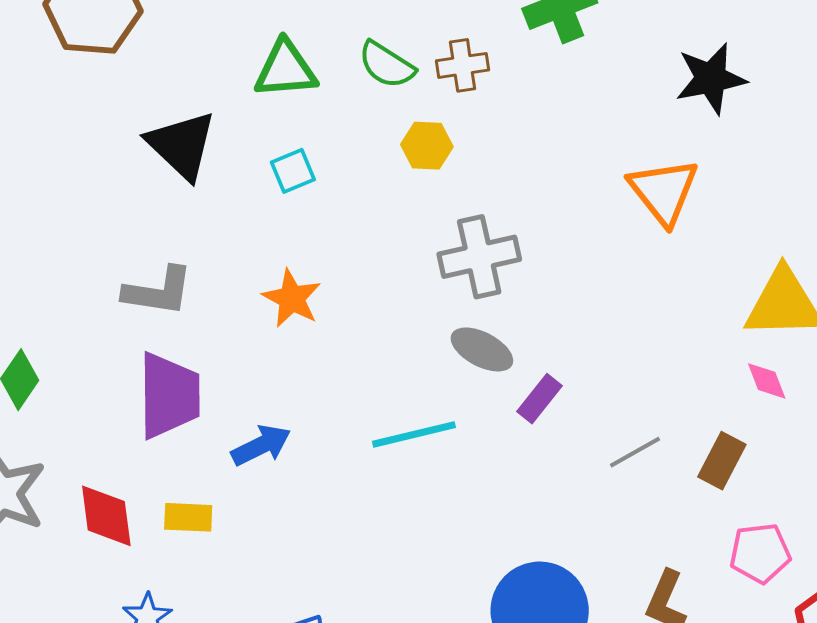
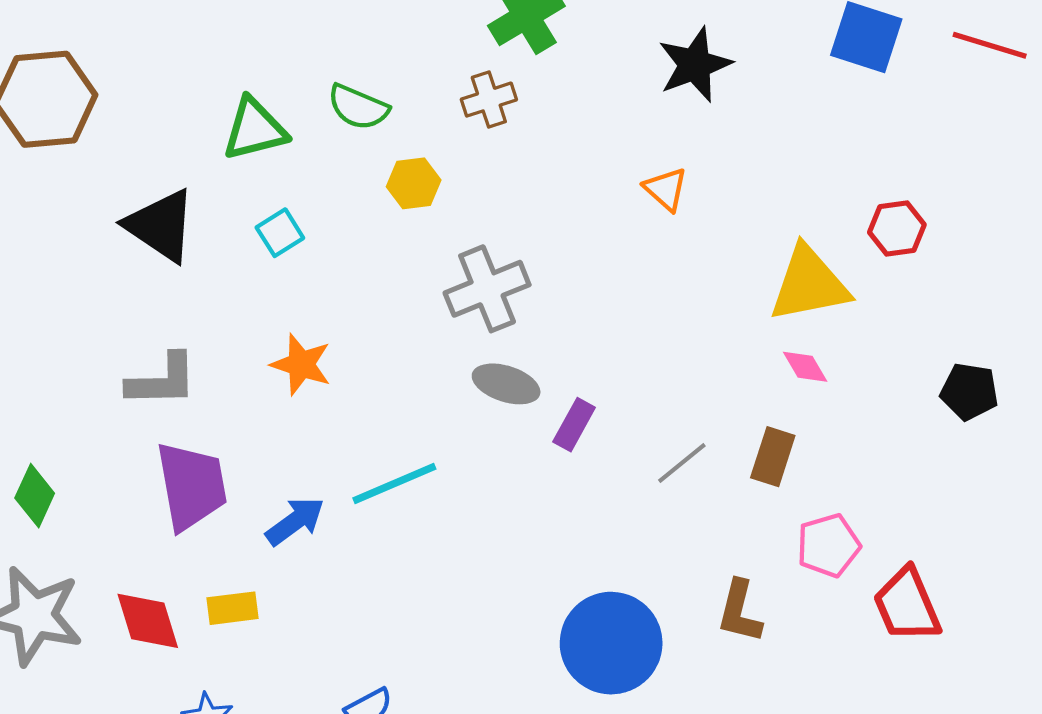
brown cross: (463, 65) -> (489, 100), moved
orange triangle: (664, 191) -> (666, 189), size x0.6
cyan line: (414, 434) -> (394, 483), moved

